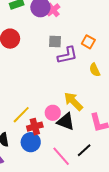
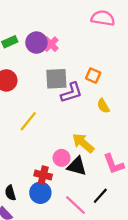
gray square: (55, 41) -> (56, 79), size x1.5
yellow line: (21, 115) -> (28, 121), moved
red cross: (35, 127) -> (43, 175), turned 35

